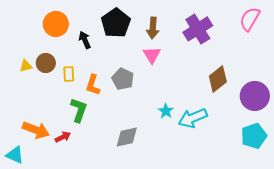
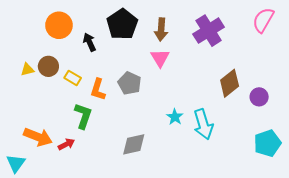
yellow rectangle: (69, 74) -> (73, 78), turned -56
purple circle: (255, 96) -> (259, 97), moved, size x0.6
cyan arrow: (193, 118) -> (203, 124), turned -84
cyan triangle: (15, 155) -> (16, 163), turned 42

